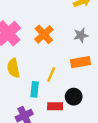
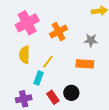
yellow line: (51, 74) -> (48, 62), moved
red rectangle: (55, 106) -> (53, 97), turned 40

